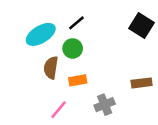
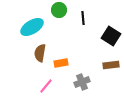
black line: (76, 23) -> (83, 18), moved, turned -56
black square: (142, 25) -> (111, 36), moved
green circle: (73, 48) -> (59, 10), moved

